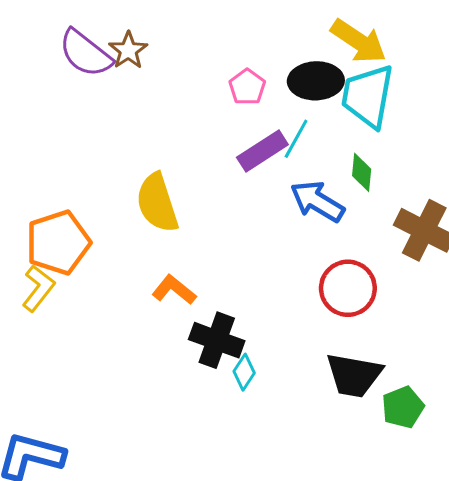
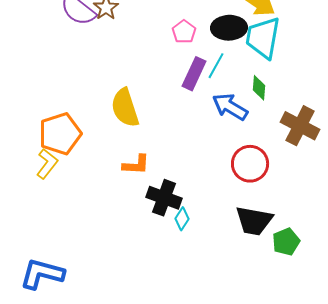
purple rectangle: (262, 151) -> (194, 74), turned -32
orange L-shape: (174, 290) -> (136, 165), turned 144

